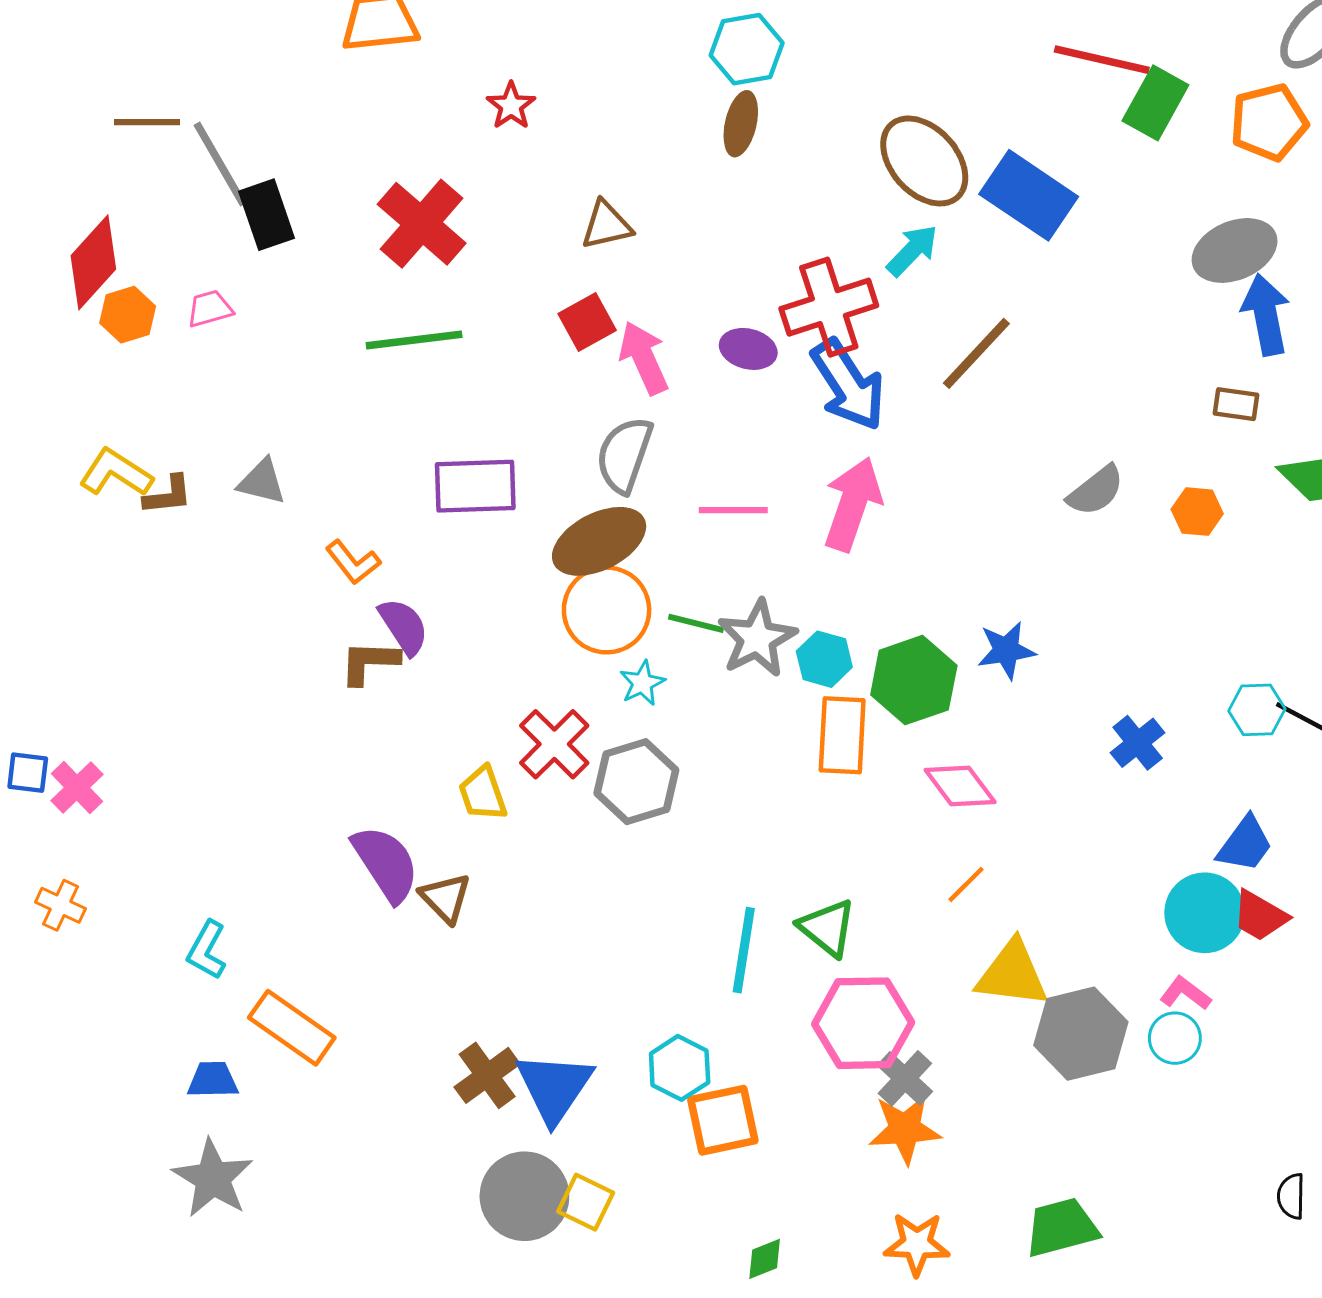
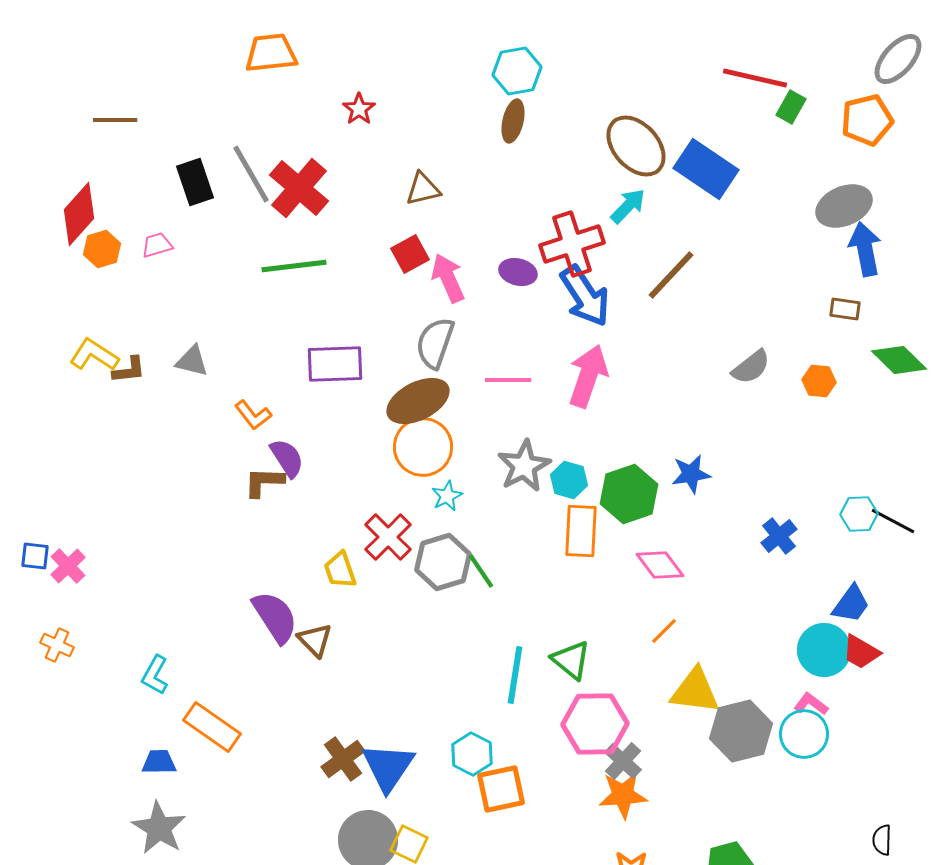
green rectangle: (1155, 103) -> (791, 107), size x0.7
gray line: (220, 164) -> (251, 174), moved
green line: (696, 623) -> (481, 571), moved, turned 42
cyan circle: (1175, 1038) -> (804, 734), size x1.4

